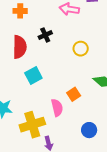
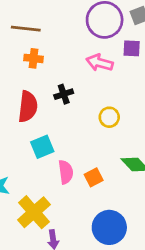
pink semicircle: (57, 108) -> (66, 172), moved
yellow cross: (32, 125) -> (34, 212), turned -30
blue circle: (89, 130) -> (109, 227), size x1.6

